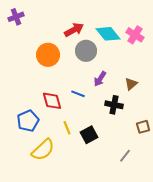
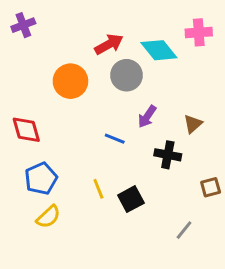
pink cross: (135, 35) -> (199, 32), moved, turned -36
red diamond: (52, 101) -> (26, 130), moved
yellow semicircle: (43, 150) -> (48, 217), moved, size x0.7

